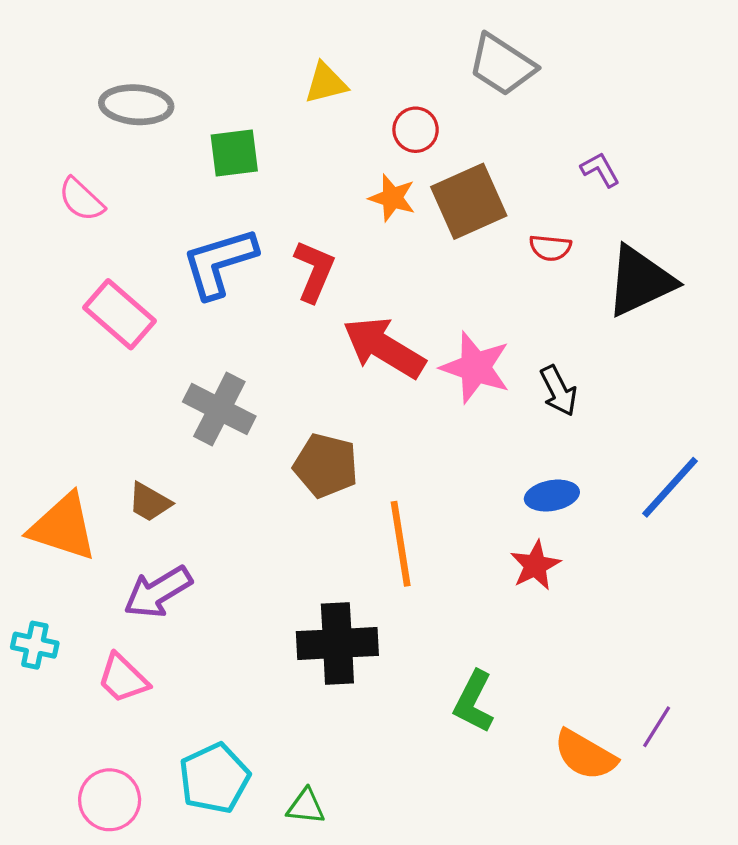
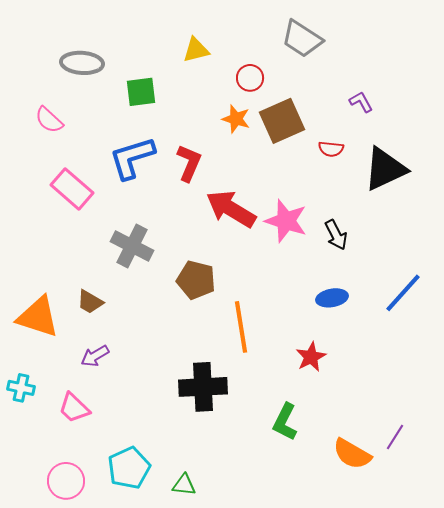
red star: (535, 565) -> (311, 357), moved
purple arrow: (158, 592) -> (95, 356), size x0.7

